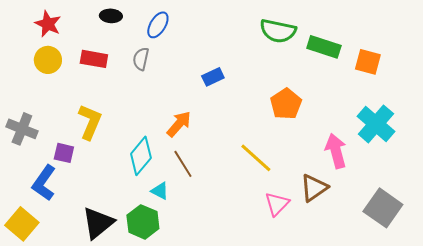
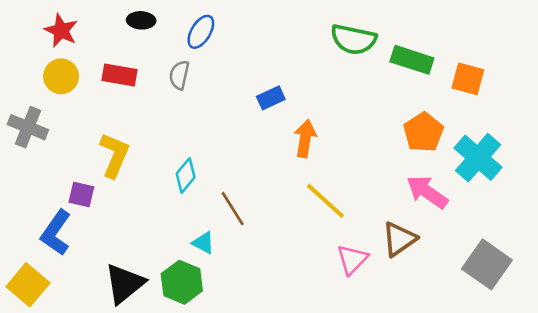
orange pentagon: (286, 104) -> (423, 132), moved
orange arrow: (179, 124) -> (305, 139), moved, turned -32
gray cross: (22, 129) -> (28, 127), moved
pink arrow: (336, 151) -> (427, 192), turned -40
cyan diamond: (141, 156) -> (186, 175), moved, size x0.7

